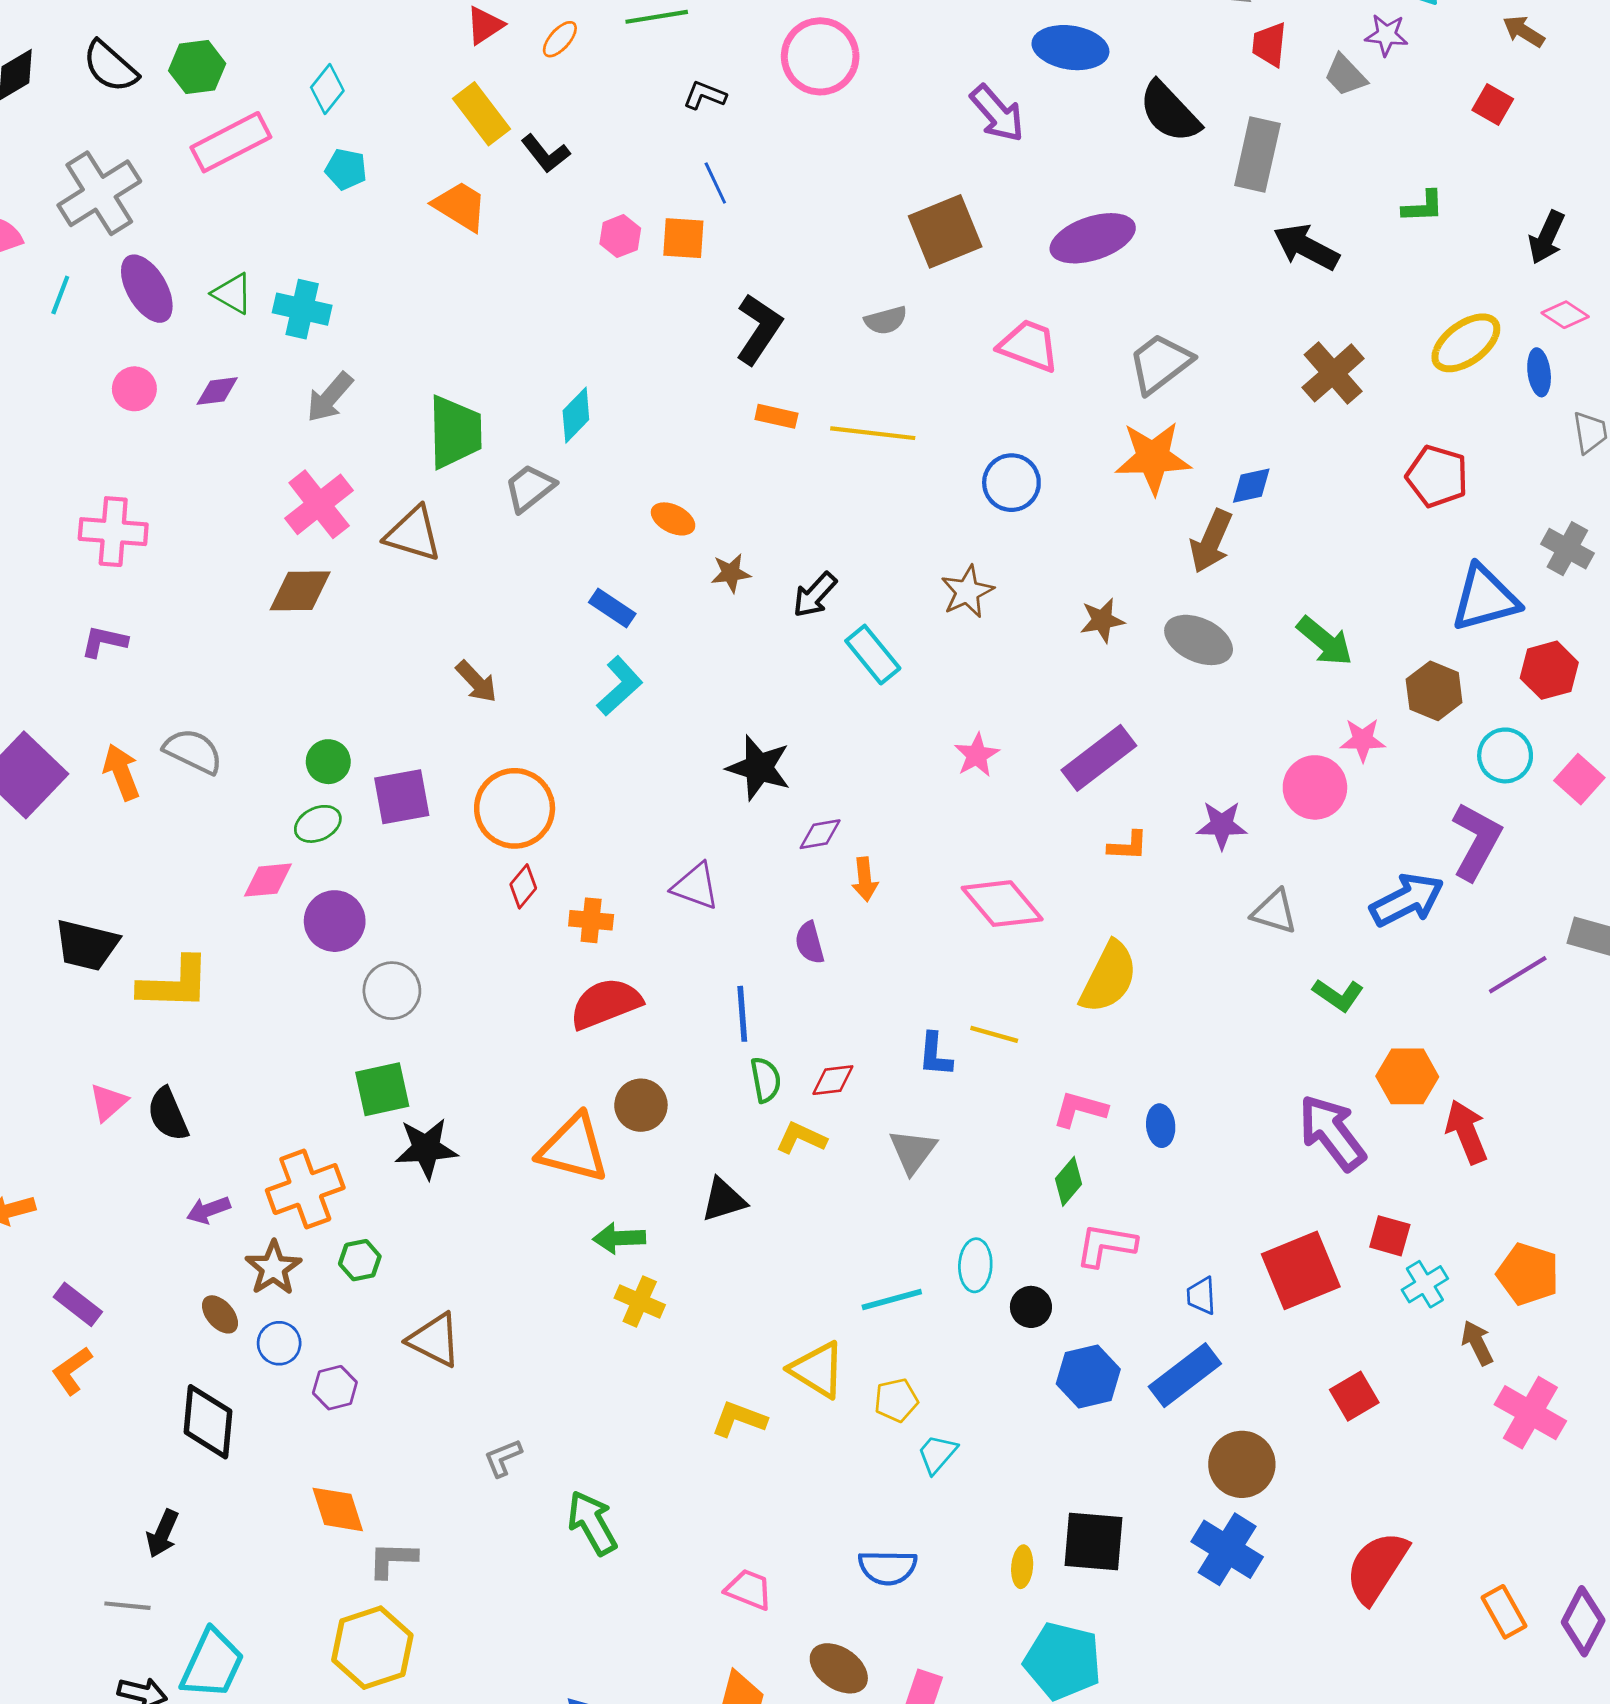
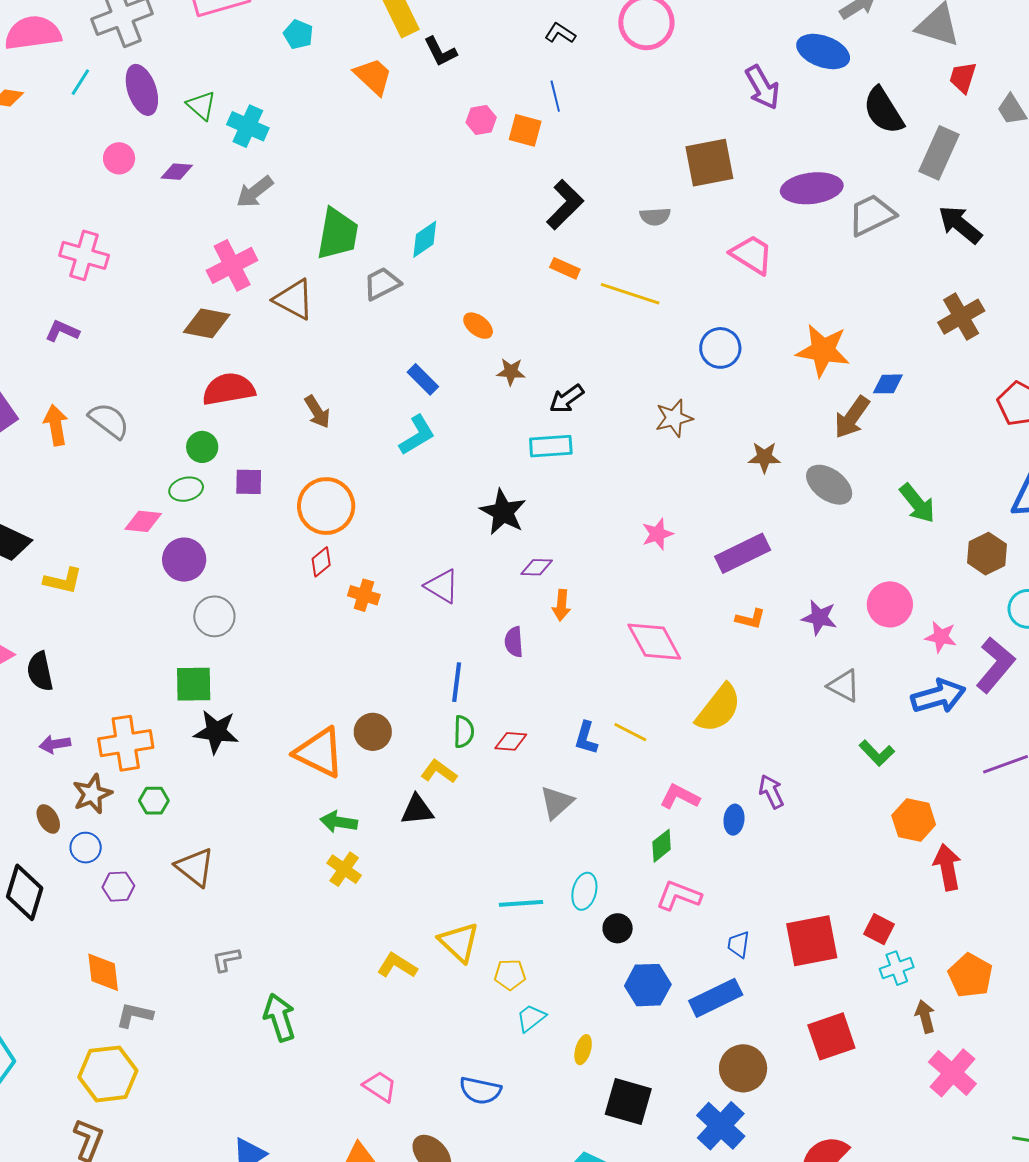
gray trapezoid: (1160, 363) -> (872, 215), moved
cyan rectangle: (873, 655) -> (551, 446), moved, turned -66
pink star: (1363, 740) -> (941, 637), moved
purple square: (402, 797) -> (249, 482), size x0.7
yellow L-shape: (174, 984) -> (63, 581), size x0.7
red semicircle: (606, 1004) -> (229, 389), moved
purple arrow: (1332, 1133) -> (771, 792), moved, size x0.6
yellow L-shape: (801, 1138) -> (439, 772), moved
red square: (1354, 1396) -> (831, 1036), size x1.4
yellow ellipse: (1022, 1567) -> (583, 1050), moved

